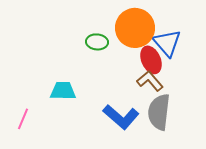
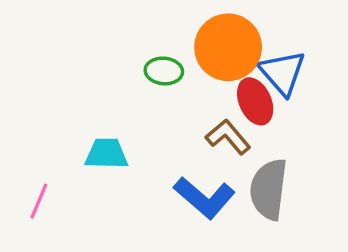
brown L-shape: (150, 81) -> (228, 137), moved

